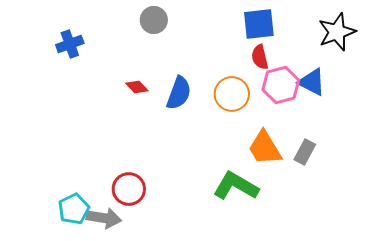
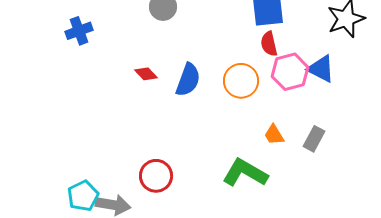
orange trapezoid: (265, 148) -> (274, 135), size x0.6
red circle: (129, 189) -> (156, 176), moved

